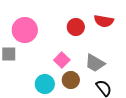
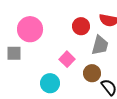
gray trapezoid: (95, 63) -> (100, 45), moved, turned -105
brown circle: (71, 80) -> (92, 73), moved

